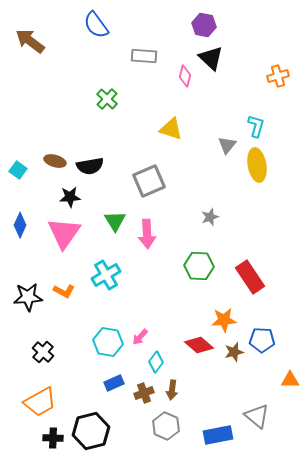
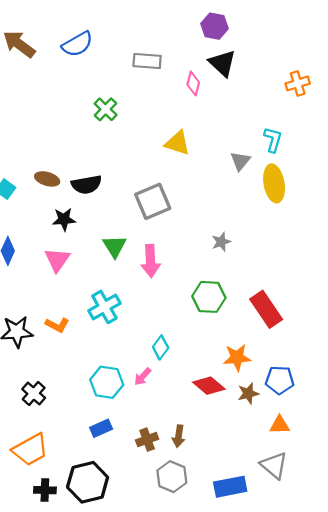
blue semicircle: (96, 25) -> (77, 44), moved, turned -84
pink triangle: (64, 233) -> (57, 260), size x0.7
cyan diamond: (156, 362) -> (161, 347), moved
orange triangle: (290, 380) -> (280, 425), moved
blue rectangle: (114, 383) -> (101, 428), moved

